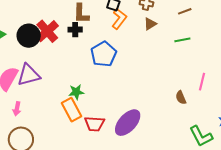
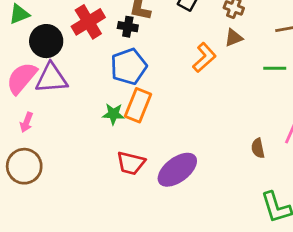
orange L-shape: (119, 19) -> (204, 58), moved
black circle: (29, 36) -> (46, 41), moved
blue pentagon: (104, 54) -> (129, 66), moved
orange rectangle: (72, 110) -> (138, 105), moved, turned 40

